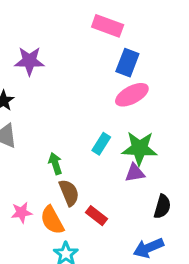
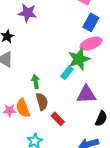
green star: (139, 148) -> (79, 59), moved, turned -30
purple triangle: (135, 173) -> (86, 94), size x1.5
orange semicircle: (52, 220) -> (23, 108), moved

